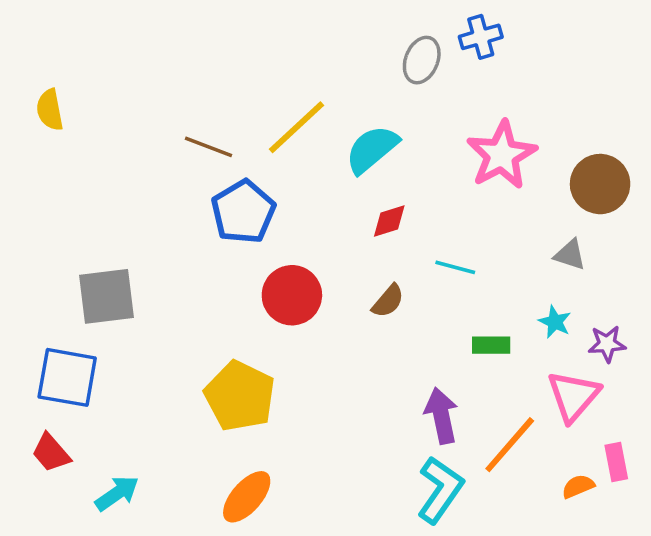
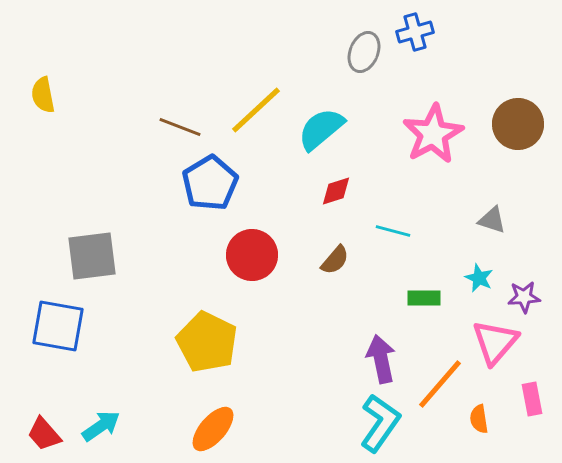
brown circle: (600, 184) -> (518, 124), moved
red trapezoid: (51, 453) -> (44, 434), moved
orange semicircle: (578, 486) -> (479, 419), moved, turned -76

